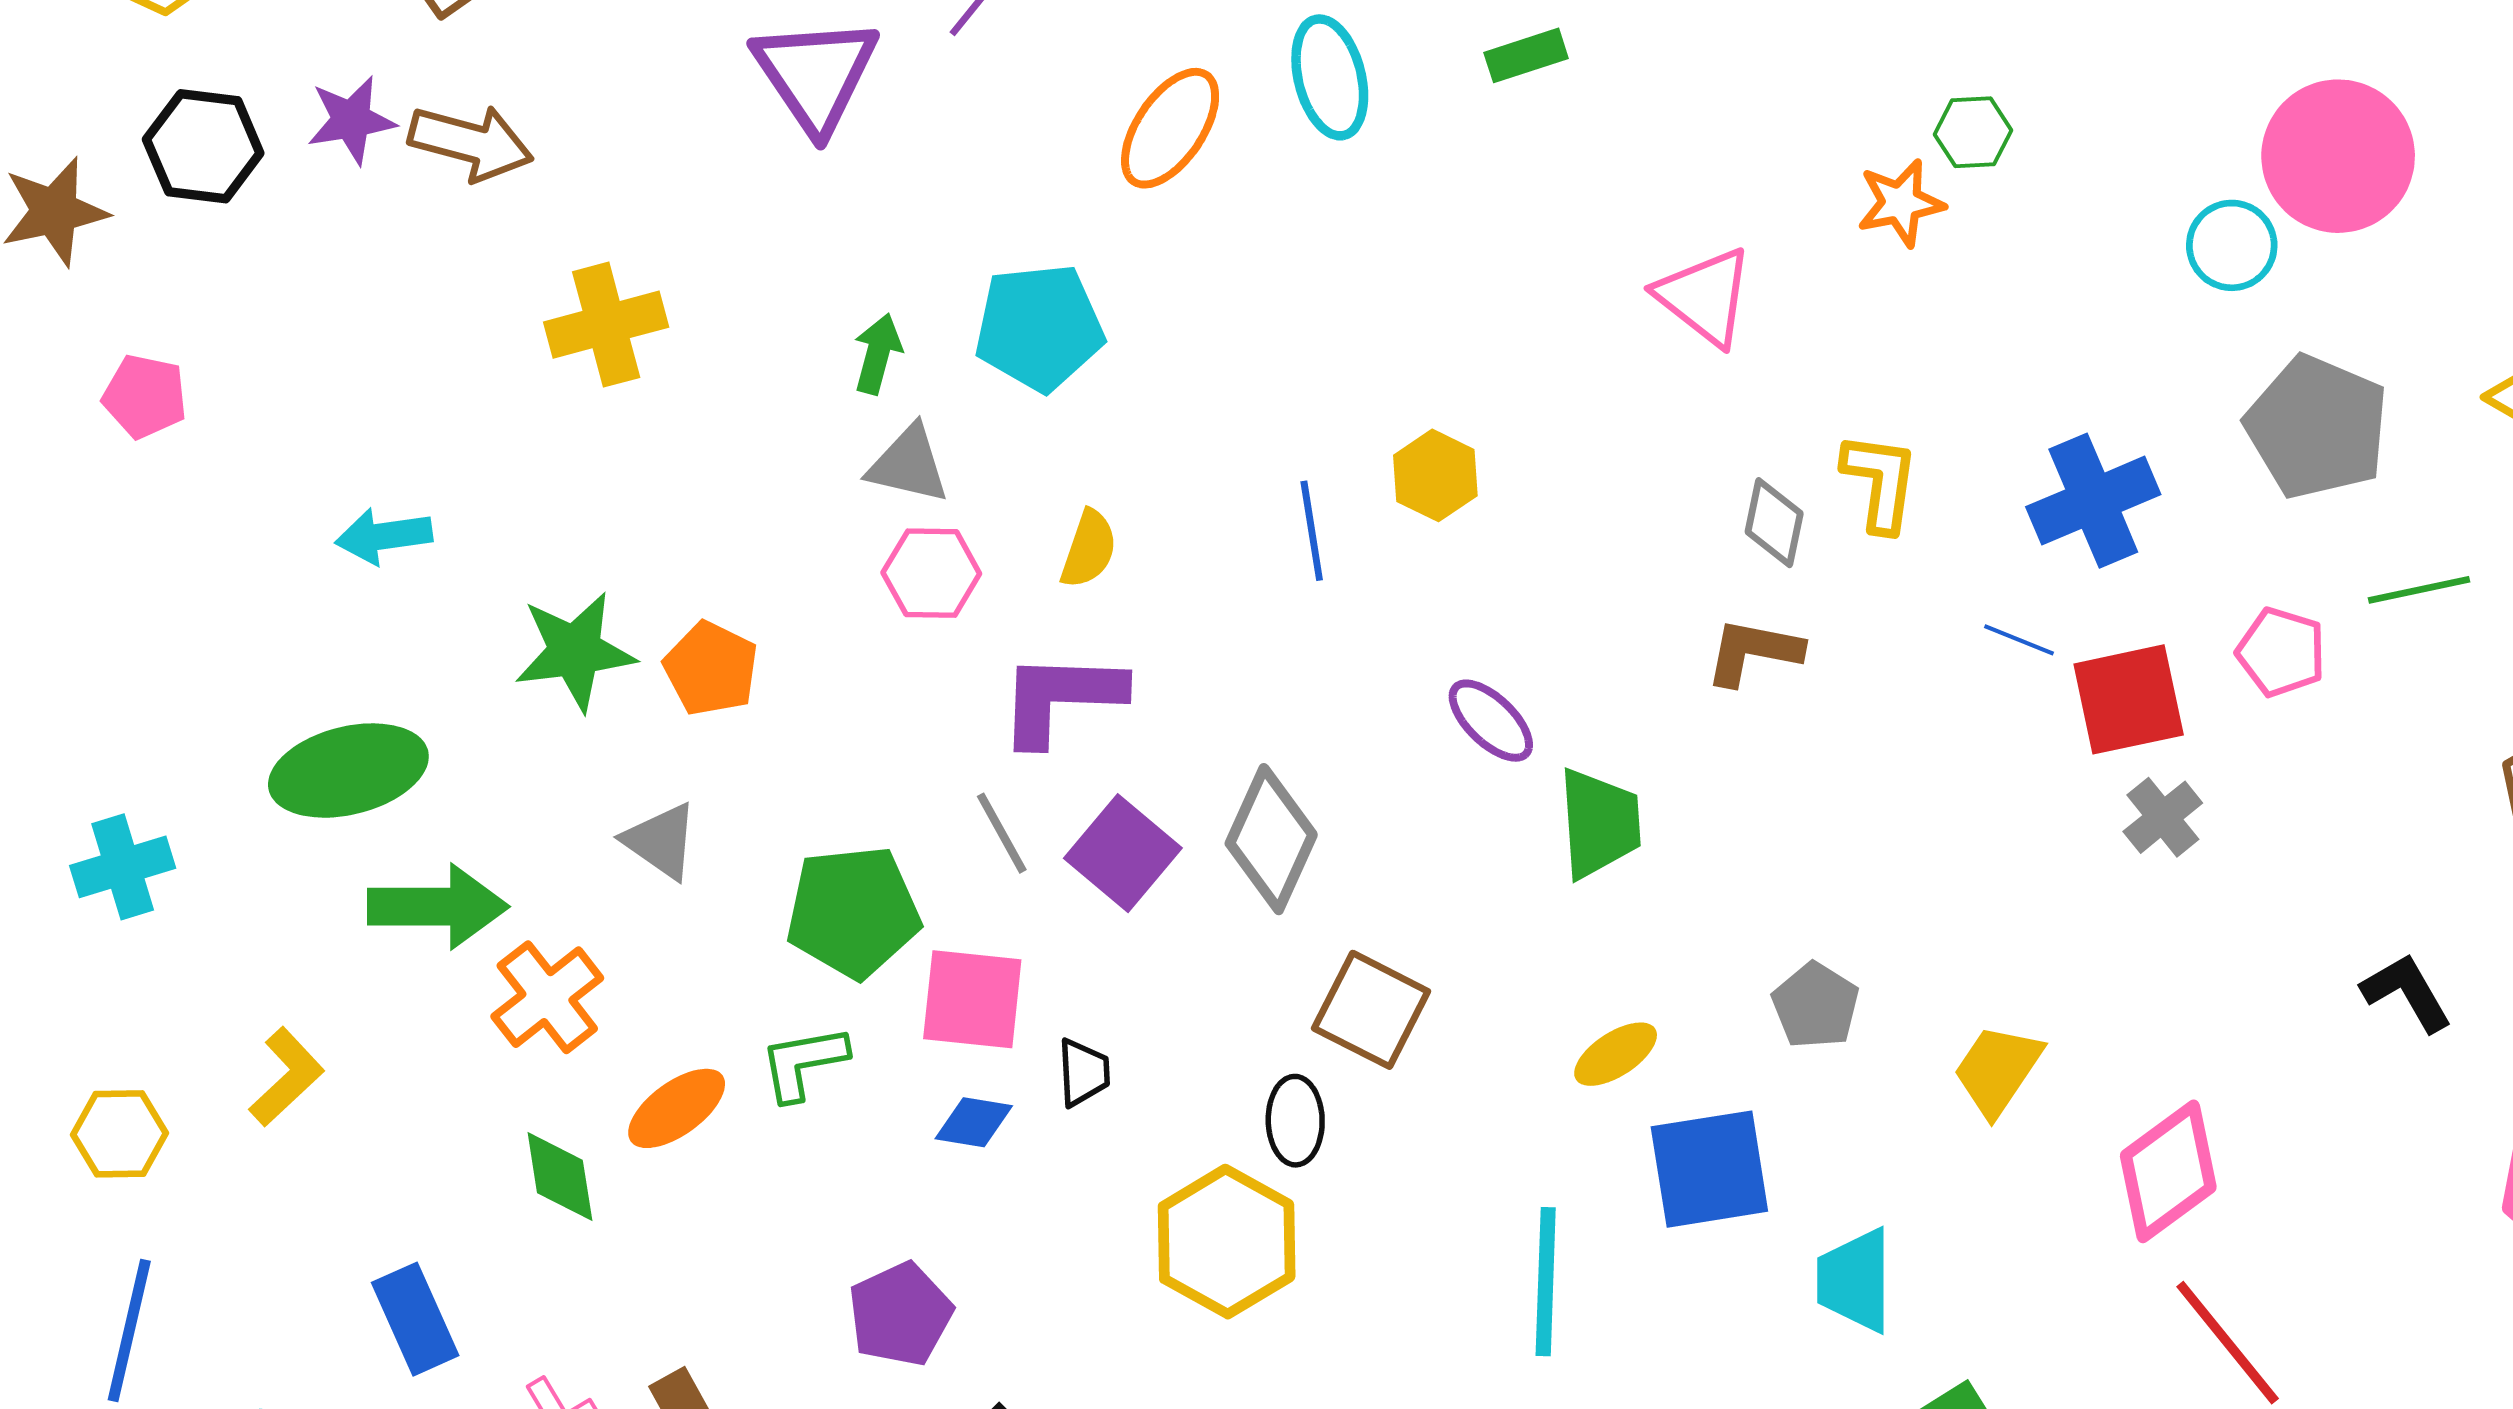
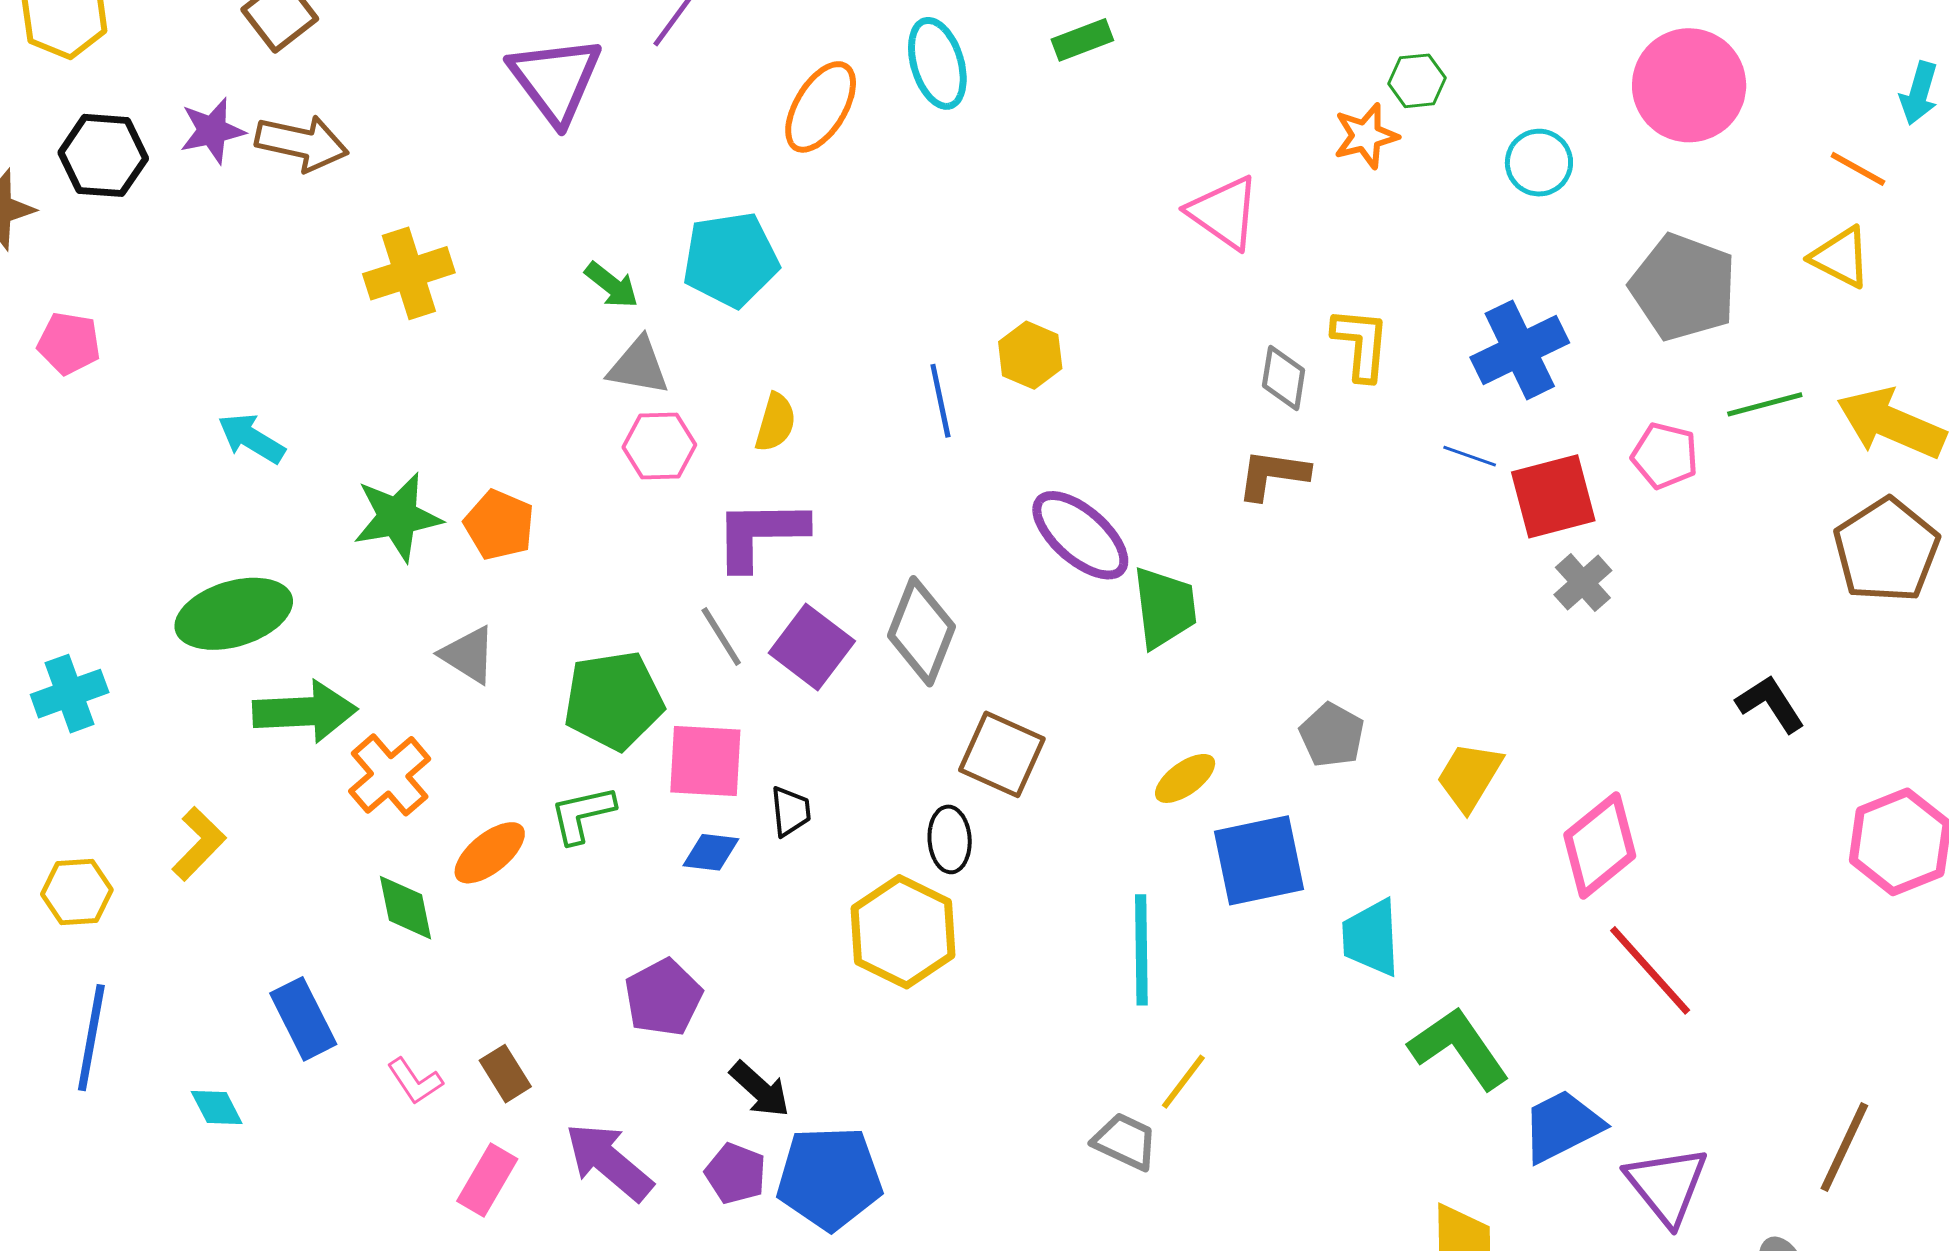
cyan circle: (2232, 245) -> (1539, 163), moved
green arrow: (878, 354) -> (612, 285), turned 116
cyan arrow: (384, 536) -> (251, 438), turned 42
purple ellipse: (1491, 721) -> (1080, 535), size x1.5

